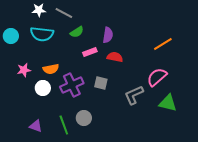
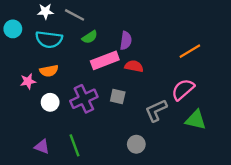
cyan circle: (11, 36) -> (13, 29), moved
pink rectangle: (90, 52) -> (105, 60), size x1.6
orange semicircle: (51, 69) -> (49, 71), moved
gray circle: (84, 118) -> (136, 144), moved

